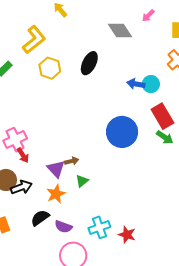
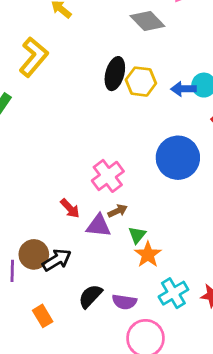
yellow hexagon: (50, 68) -> (141, 82), moved
pink cross: (15, 140) -> (108, 176), moved
red arrow: (23, 155) -> (70, 208), moved
purple triangle: (56, 169) -> (99, 226), turned -30
orange star: (56, 194) -> (148, 255), moved

